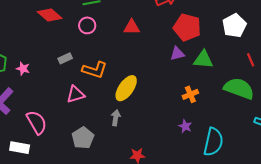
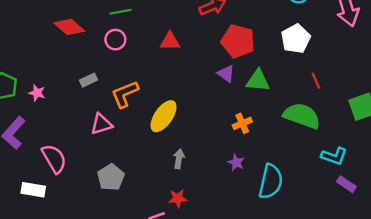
purple triangle: (177, 54) -> (226, 74), turned 49
orange L-shape: (95, 70) -> (125, 94), turned 140
gray arrow: (116, 118) -> (179, 159), moved

